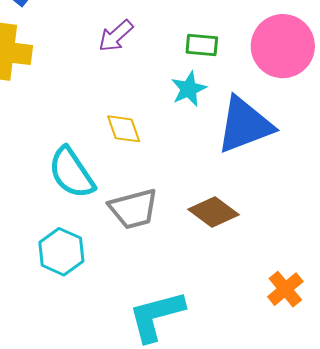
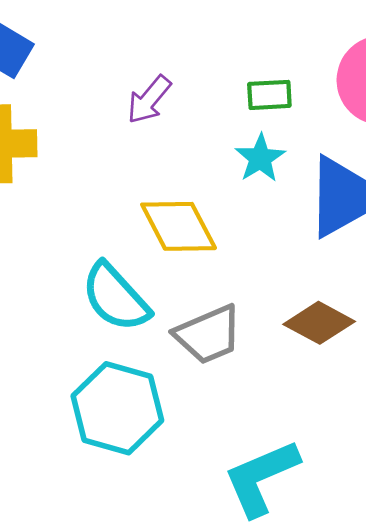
yellow diamond: (124, 129) -> (179, 226), size x1.5
cyan hexagon: (61, 252) -> (117, 408), size x1.4

